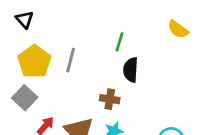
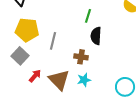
gray line: (71, 60) -> (53, 41), moved
yellow pentagon: (34, 61) -> (27, 30), turned -30

